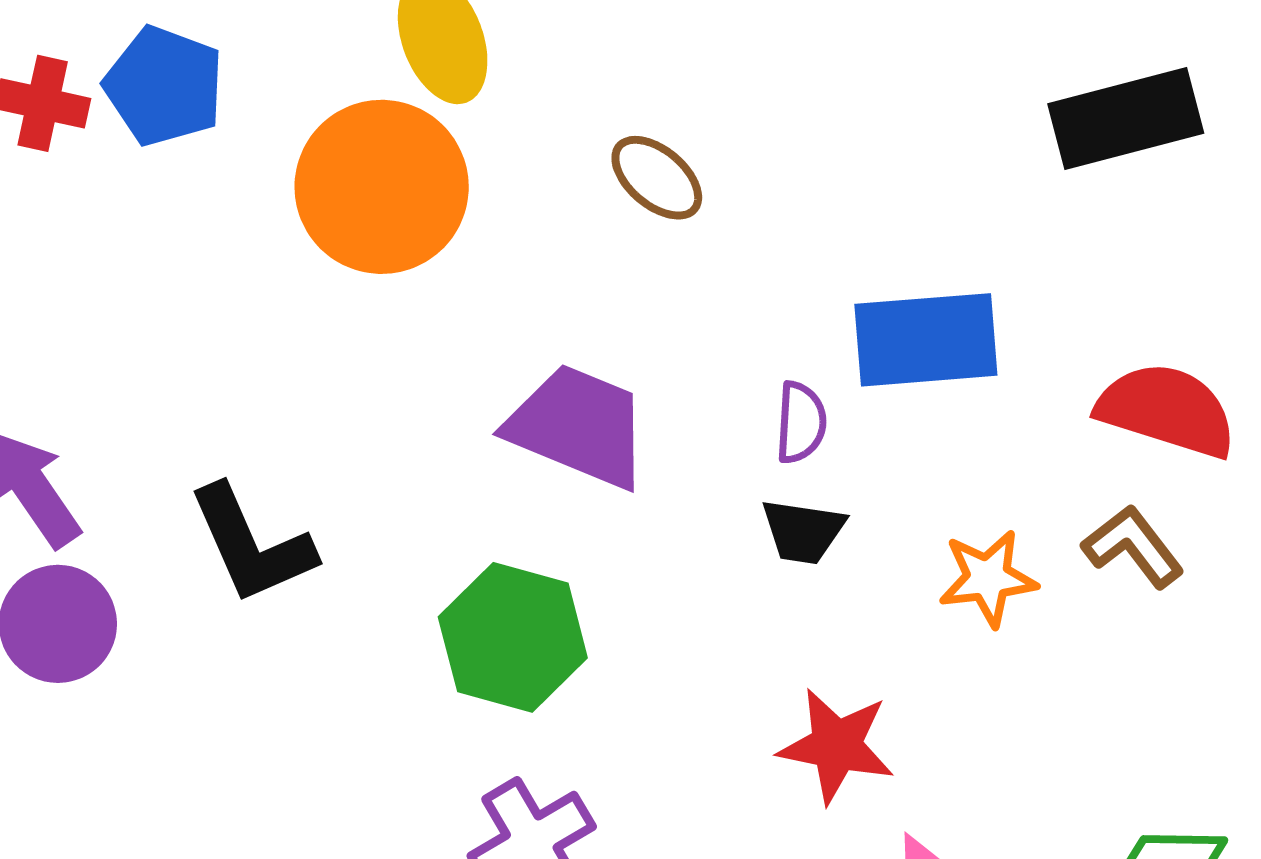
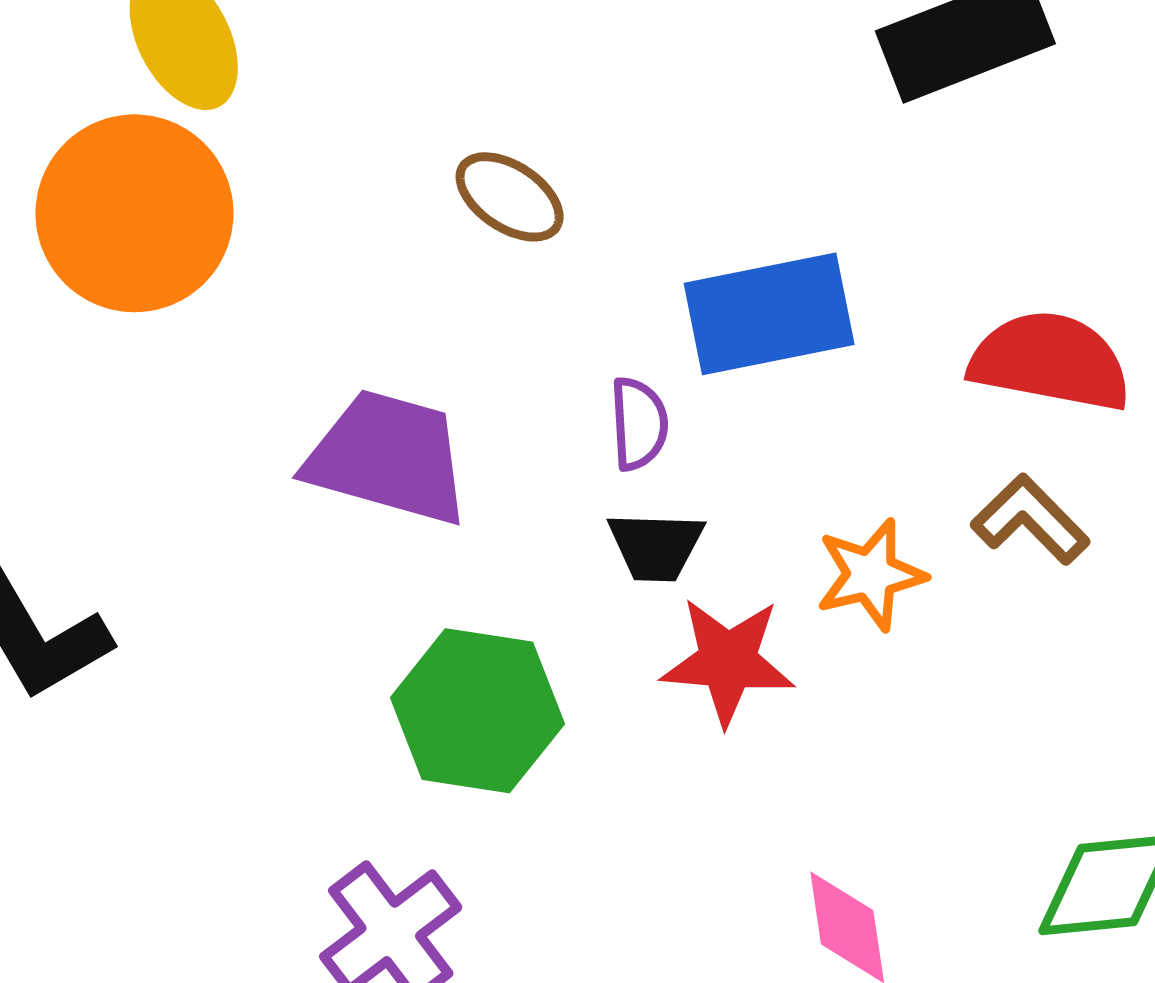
brown ellipse: (657, 178) -> (510, 197), moved
green hexagon: (513, 637) -> (477, 711), moved
red star: (836, 746) -> (728, 661), moved

